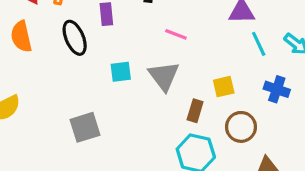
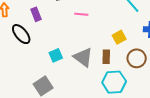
cyan square: (121, 72) -> (56, 55), moved
gray triangle: (164, 76) -> (83, 57), moved

